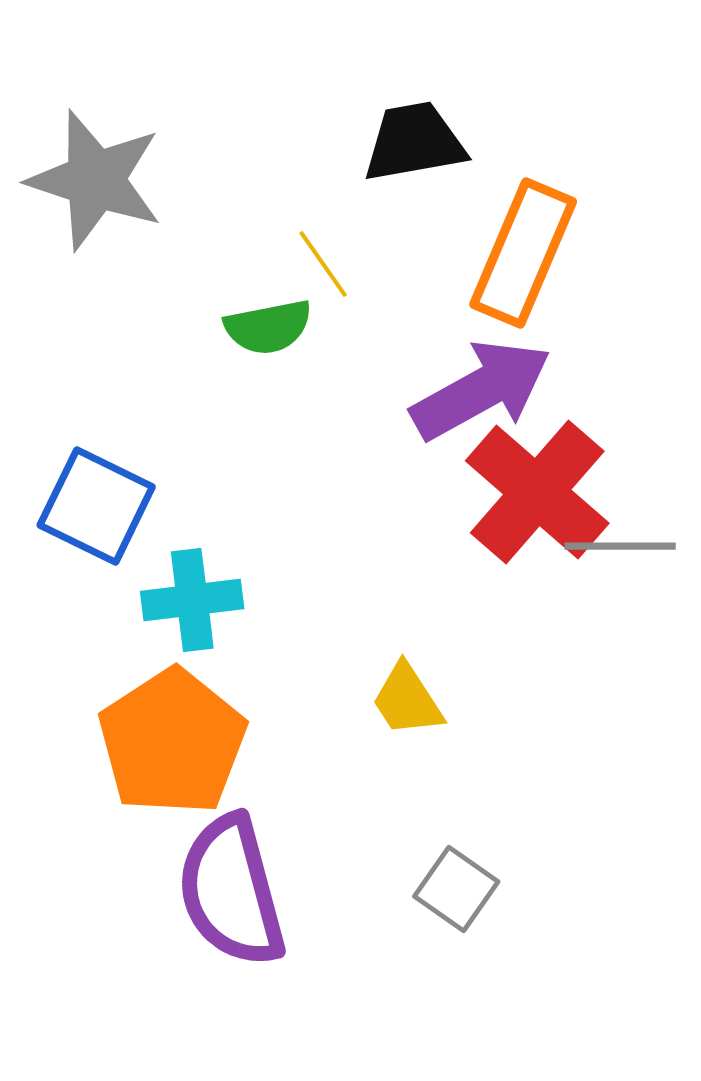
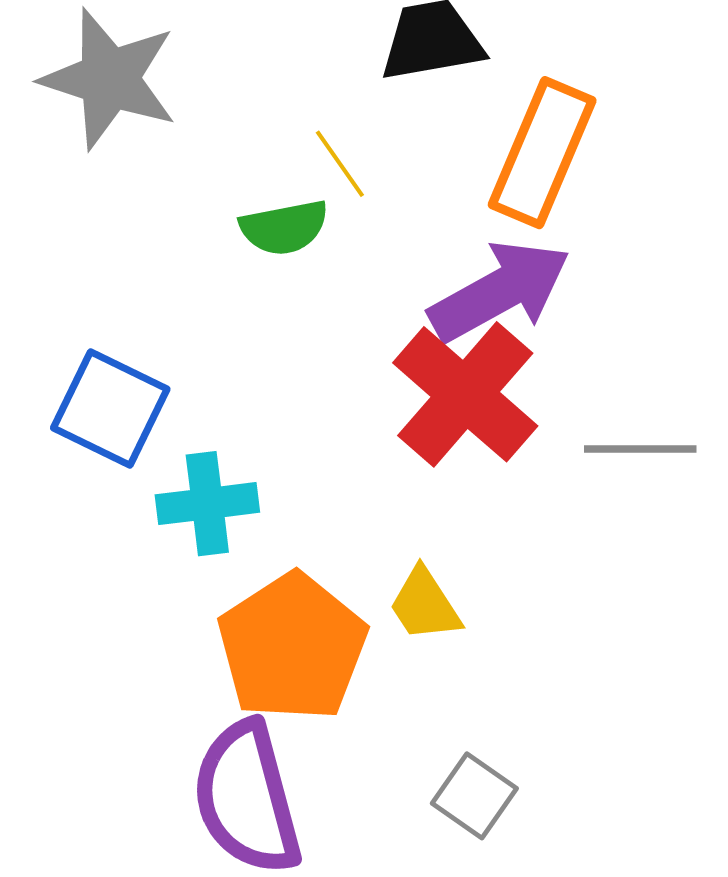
red cross: (537, 492) -> (465, 394), moved
orange pentagon: (172, 742) -> (292, 647), moved

